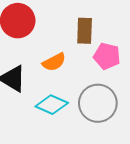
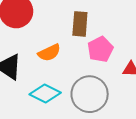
pink pentagon: (107, 56) -> (100, 49), turned 30

